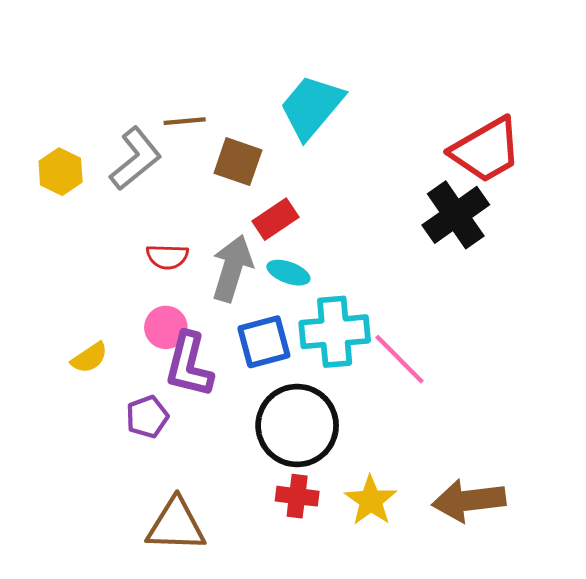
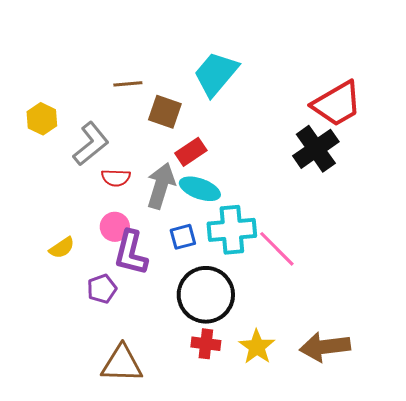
gray L-shape: (136, 159) -> (91, 144), moved
cyan ellipse: (288, 273) -> (200, 189), size x1.4
blue square: (264, 342) -> (183, 237), size x0.7

